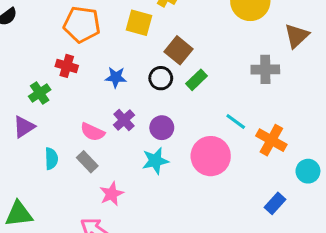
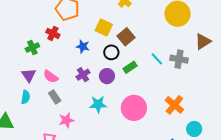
yellow square: (139, 23) -> (104, 27), moved
green rectangle: (197, 80) -> (130, 67), moved
cyan line: (236, 121) -> (157, 59), moved
purple triangle: (24, 127) -> (29, 75), moved, turned -42
purple circle: (162, 128) -> (107, 76), moved
pink semicircle: (92, 132) -> (51, 76), moved
cyan semicircle: (51, 159) -> (25, 97), moved

